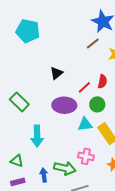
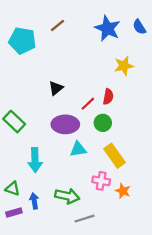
brown line: (93, 43) -> (57, 26), moved
cyan triangle: (85, 124) -> (78, 149), moved
pink cross: (86, 156) -> (101, 181), moved
blue arrow: (44, 175) -> (34, 201), moved

